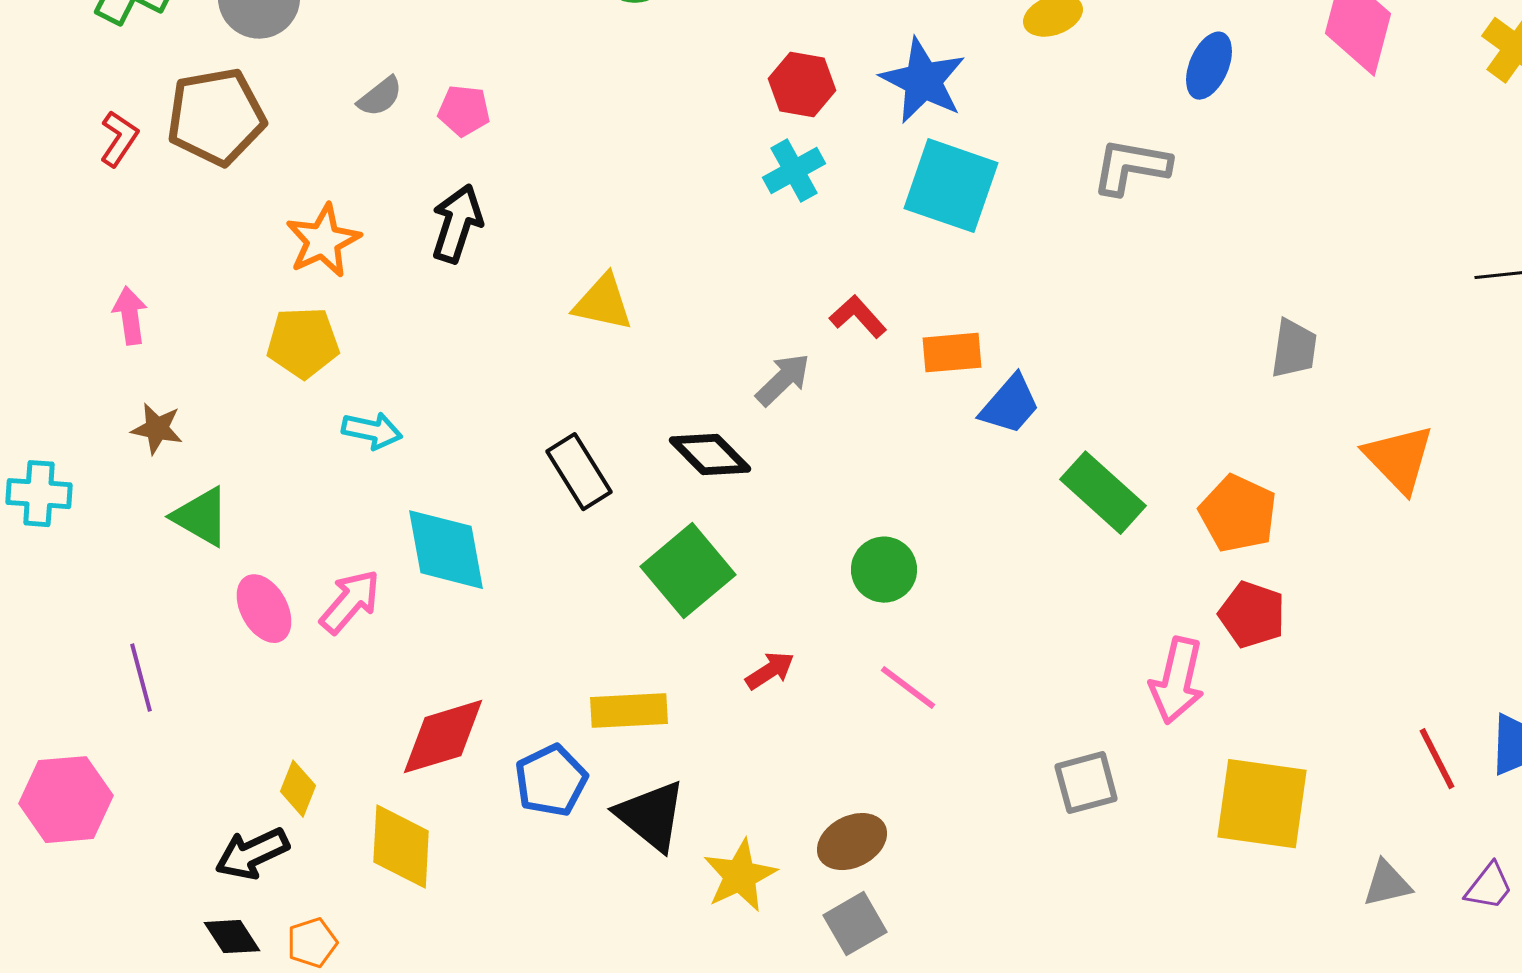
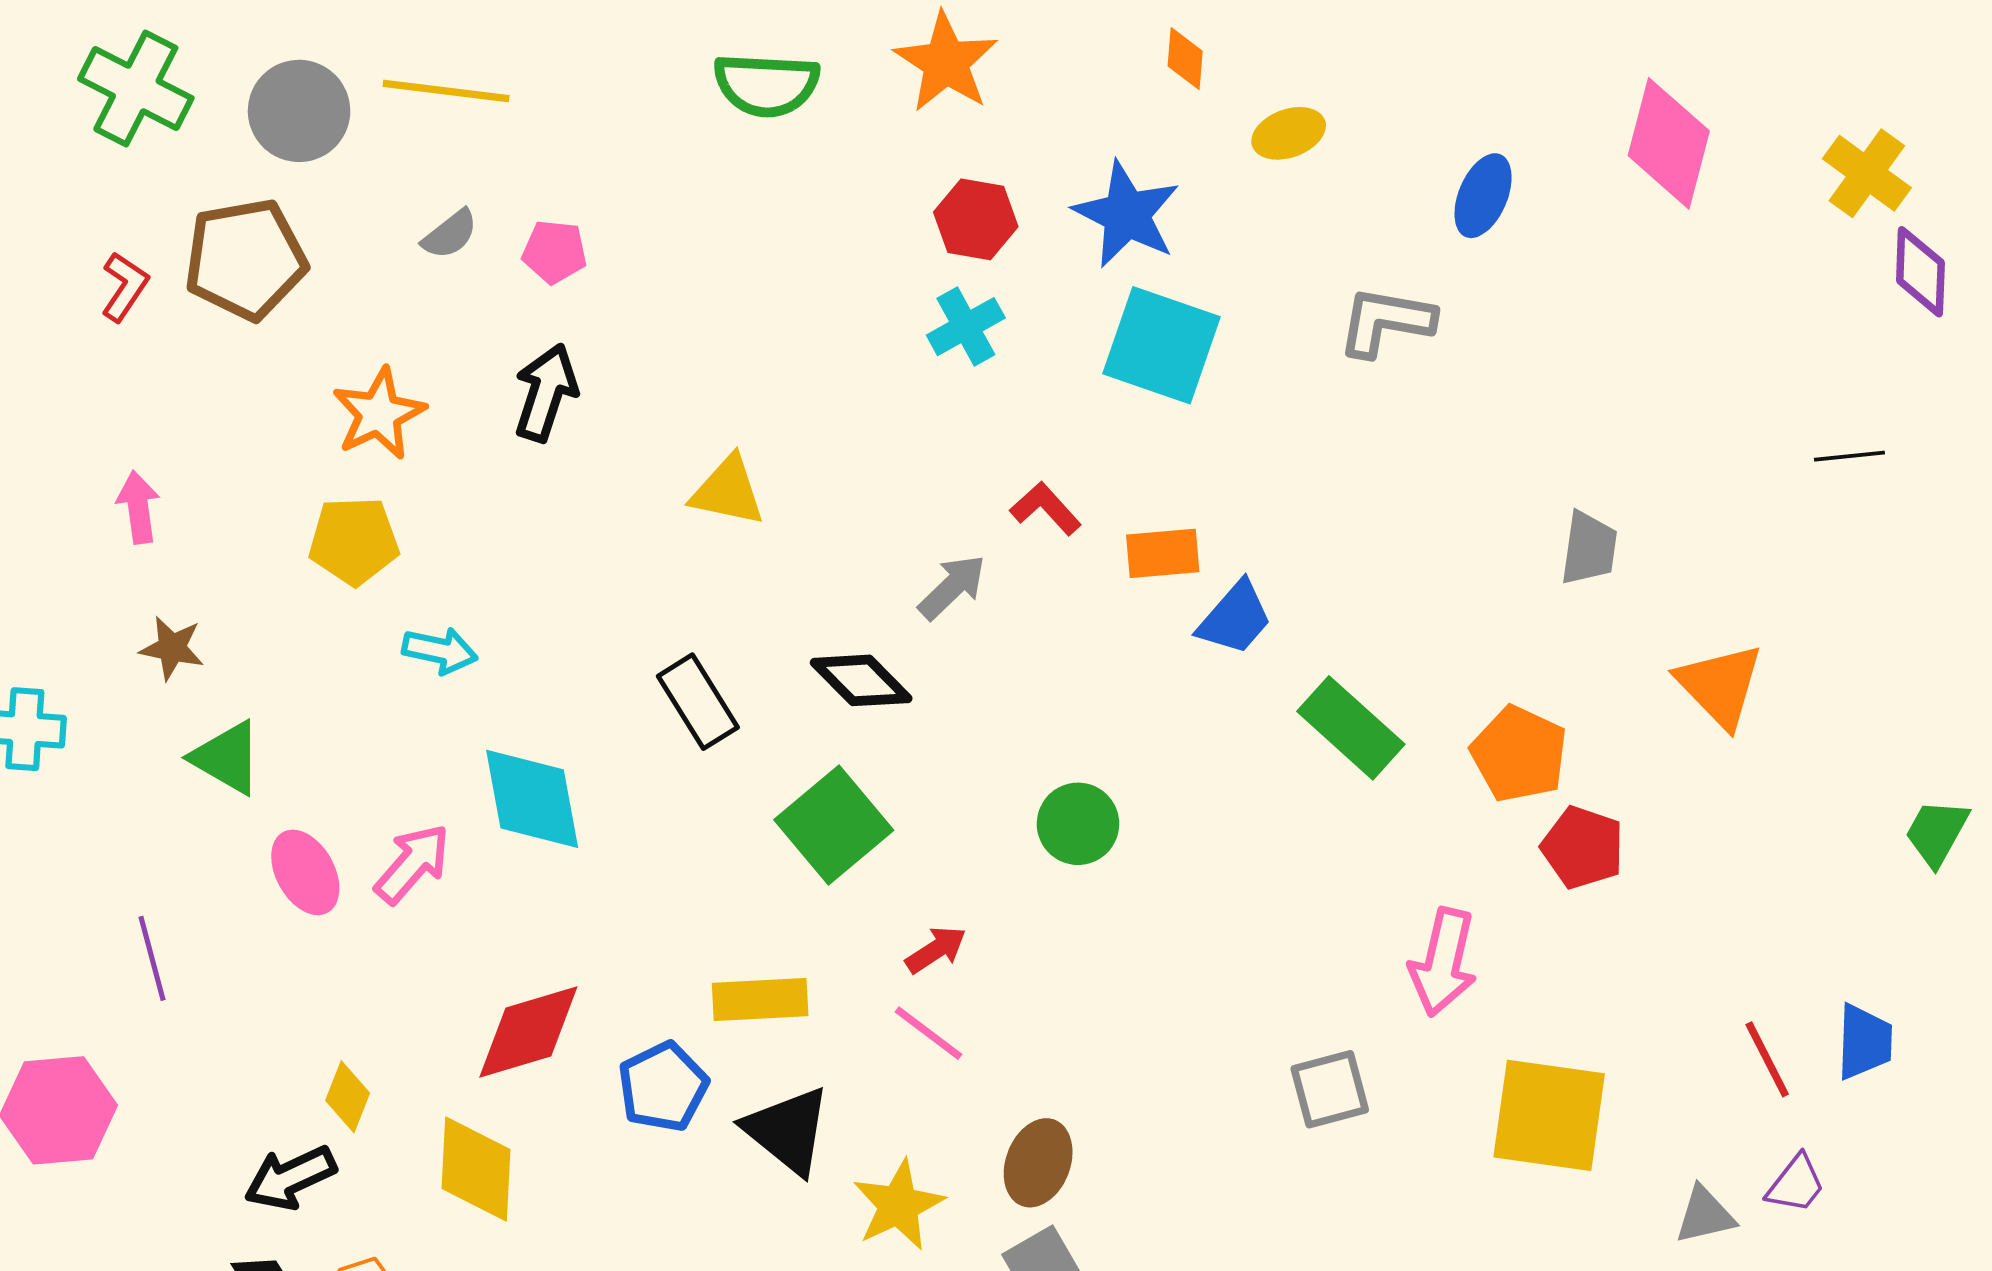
red pentagon: (1252, 615) -> (1583, 847), moved
pink line: (908, 688) -> (928, 1033), moved
brown ellipse: (852, 842) -> (1038, 1163), turned -42
purple trapezoid: (1489, 887) -> (1796, 1184), moved

